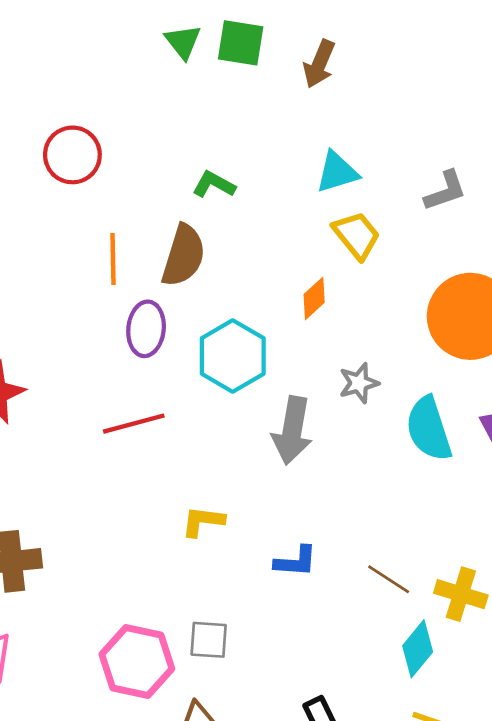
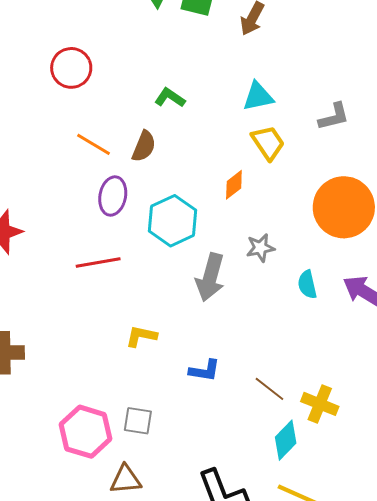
brown semicircle: (184, 256) -> (144, 146), size x0.7
orange line: (113, 259) -> (94, 144), turned -63
cyan semicircle: (429, 429) -> (307, 285), size x0.6

